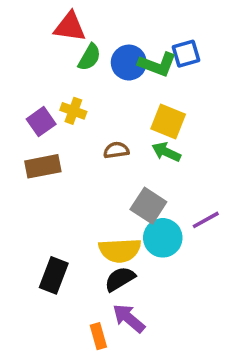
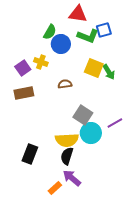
red triangle: (70, 27) -> (78, 14), moved
blue circle: (129, 63) -> (61, 44), moved
green arrow: (166, 152) -> (109, 72), moved, turned -147
black semicircle: (120, 279) -> (67, 156), turned -42
orange rectangle: (98, 336) -> (55, 188), turned 64

